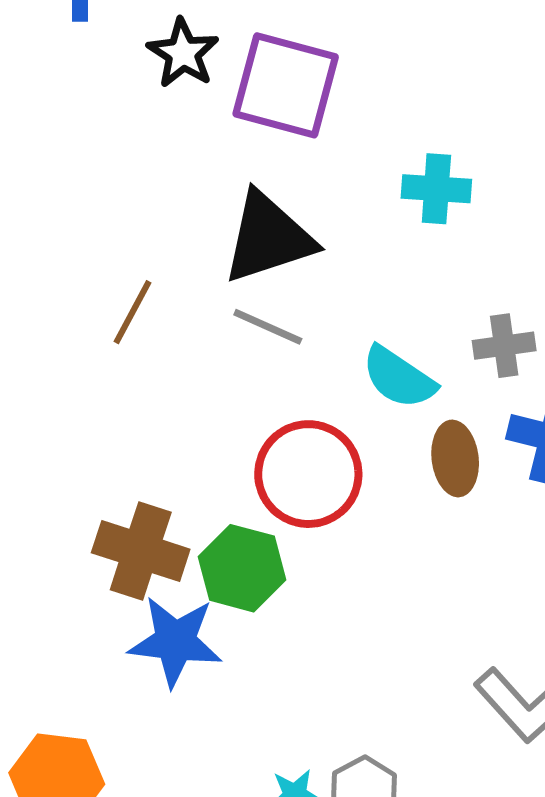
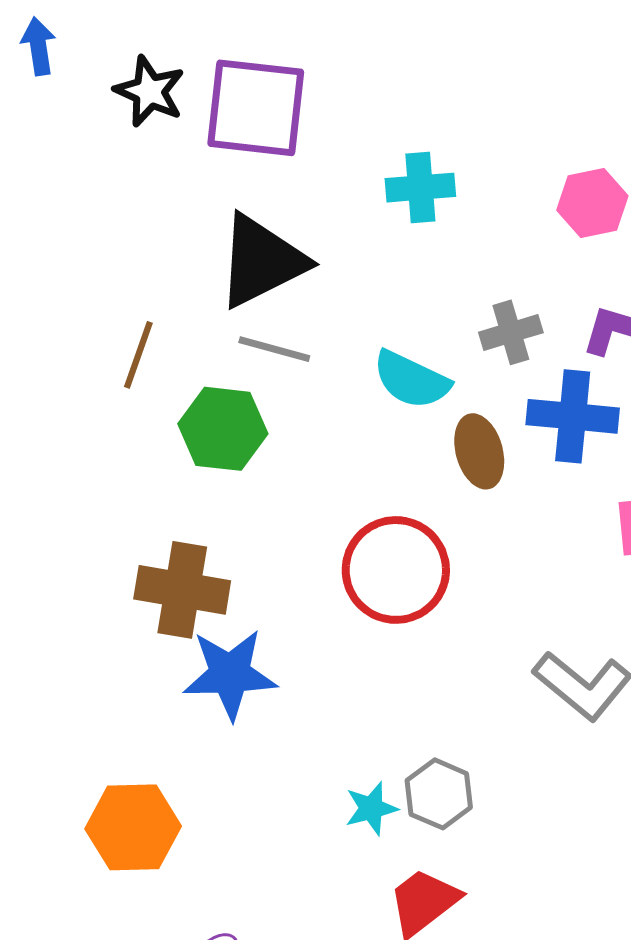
red circle: (308, 474) -> (396, 570), moved
green hexagon: (242, 568) -> (223, 429), moved

